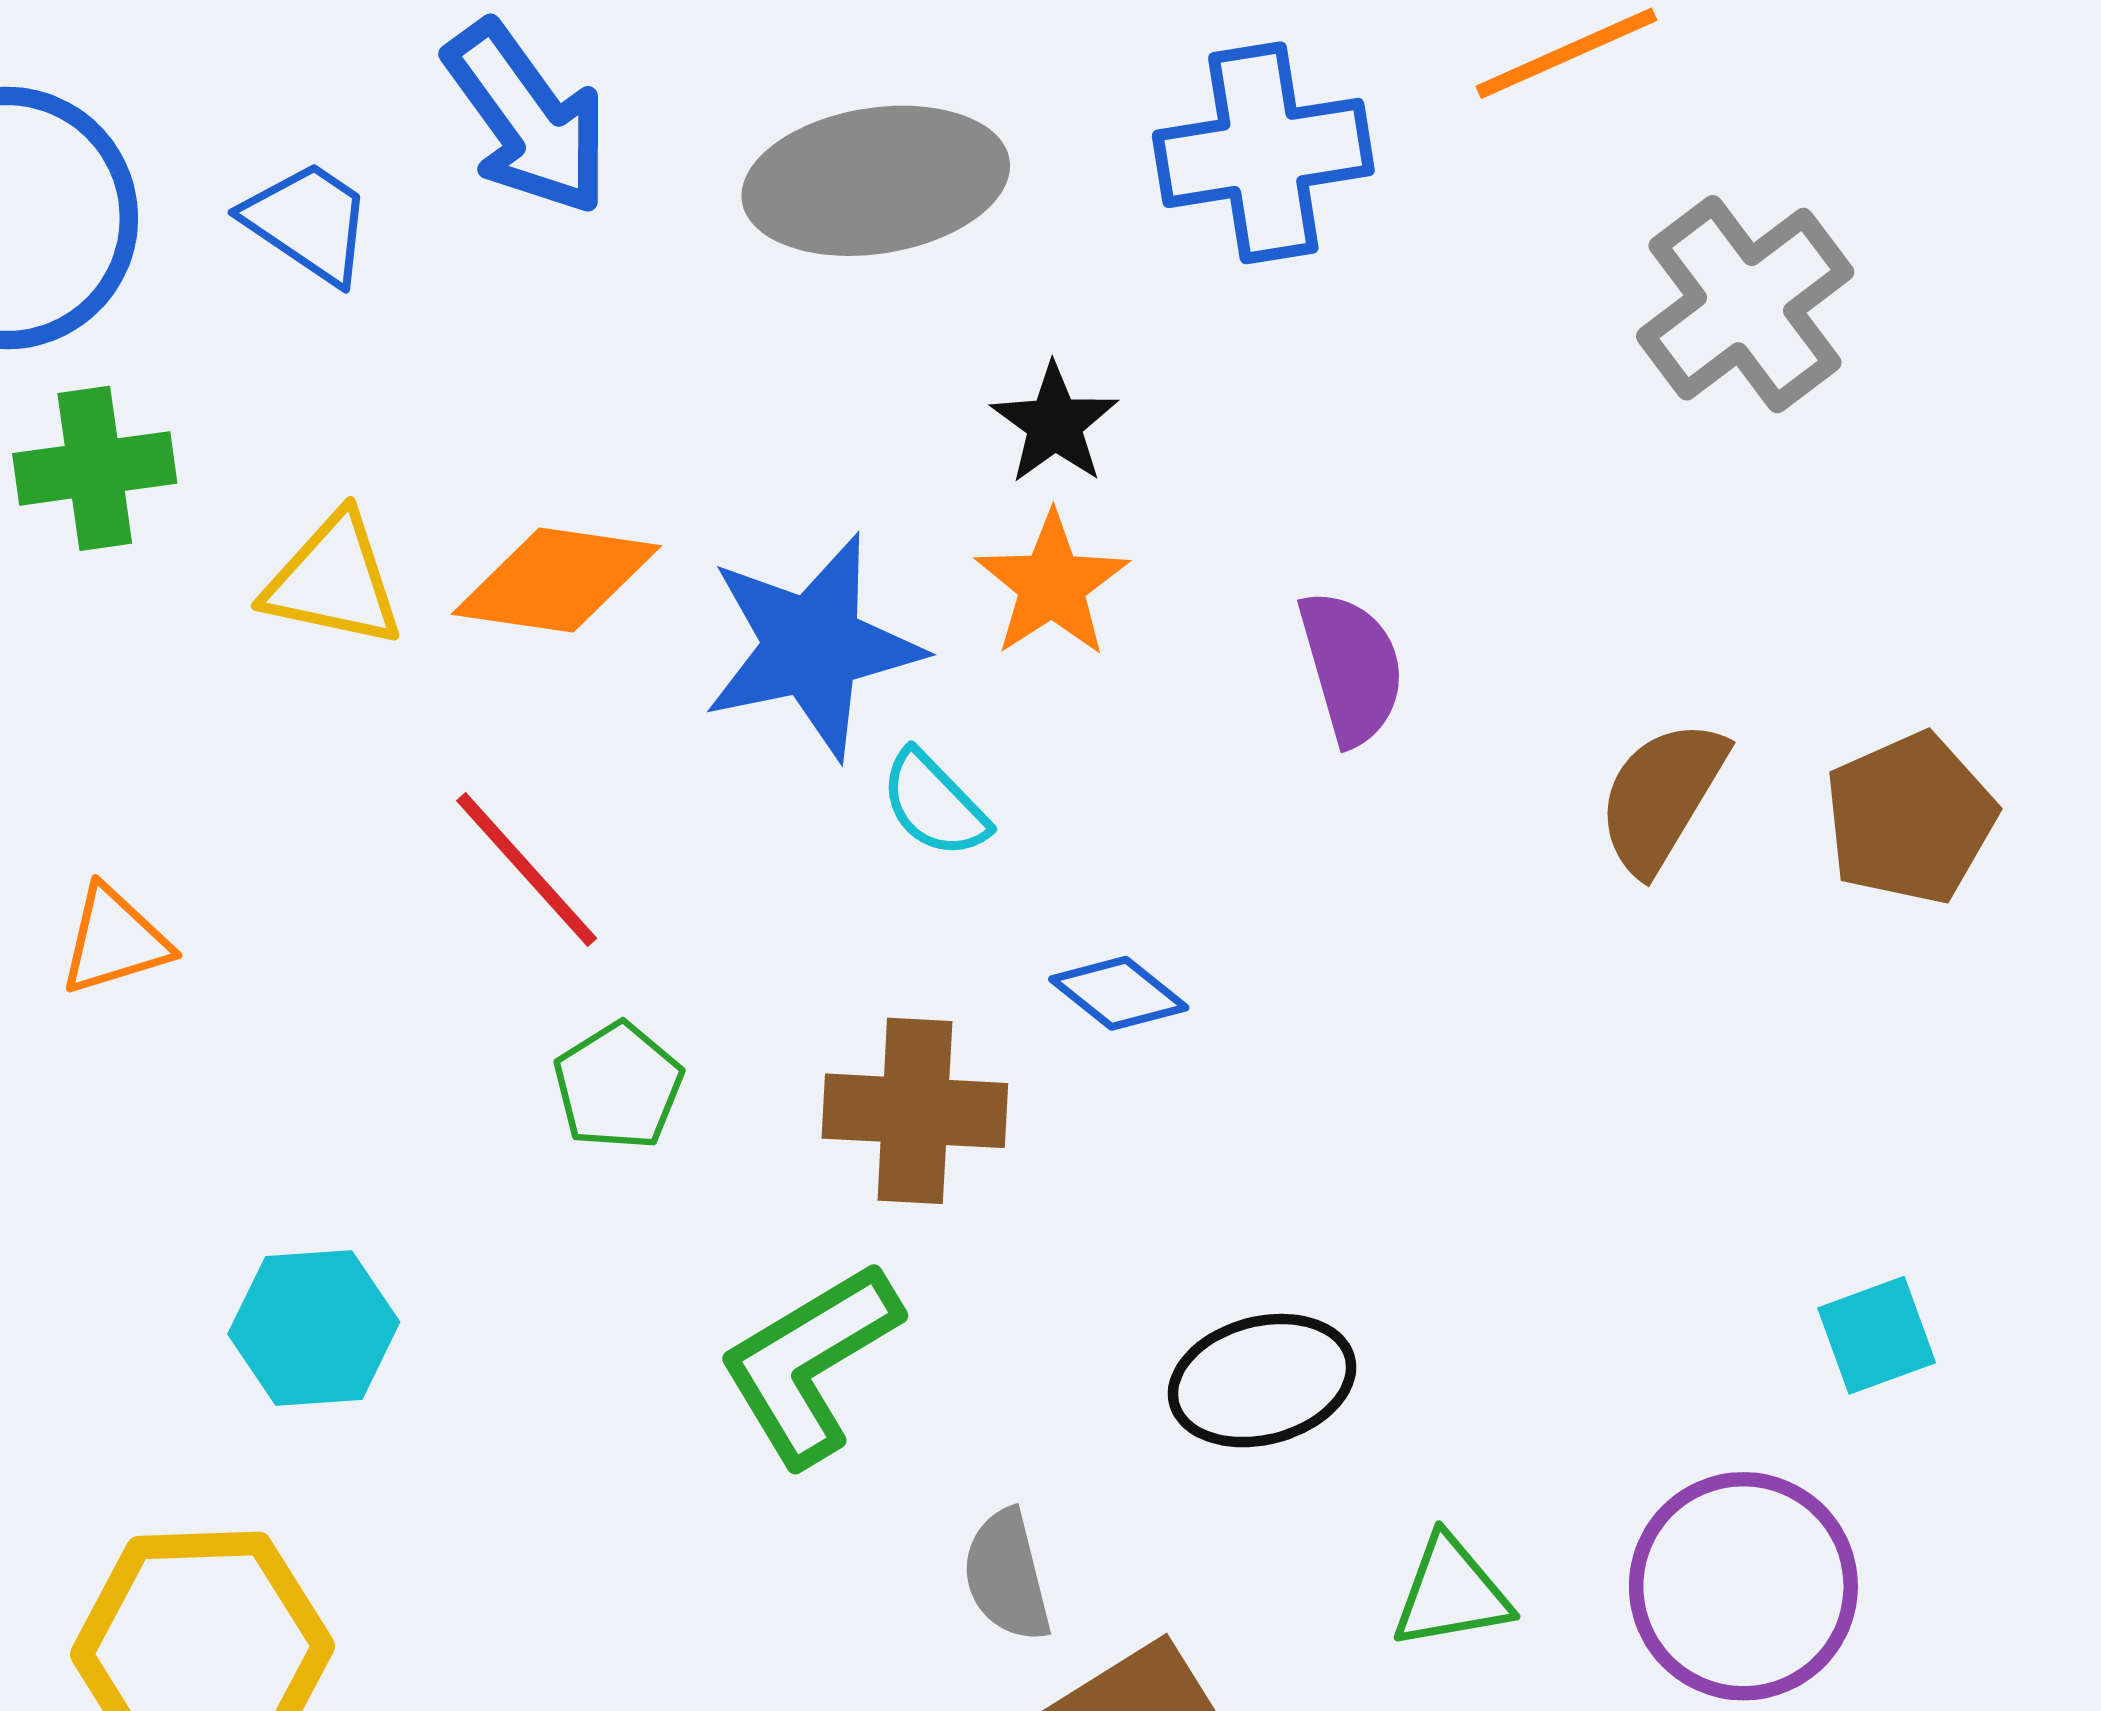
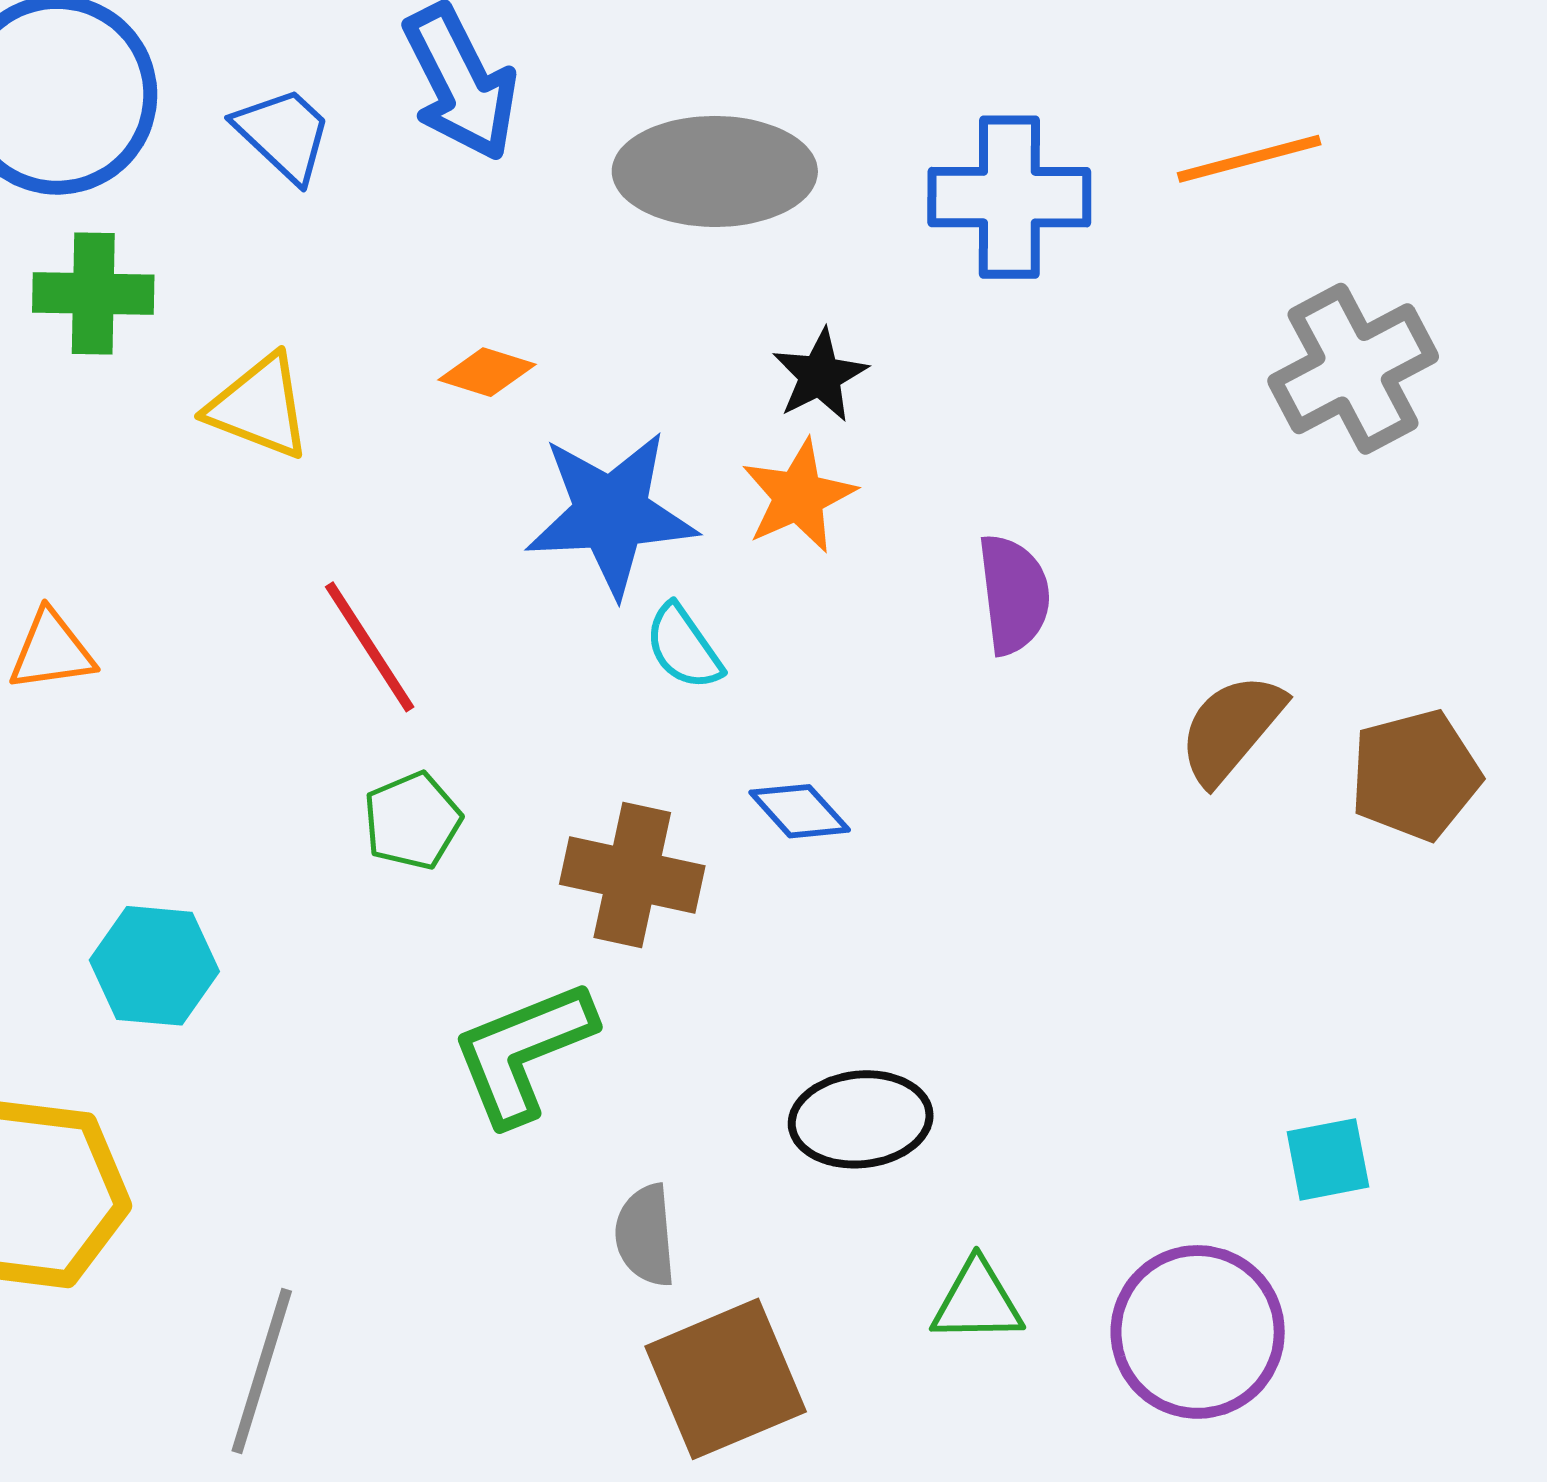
orange diamond: (556, 580) -> (487, 372), moved, size x0.6

